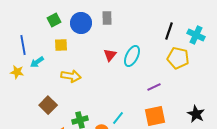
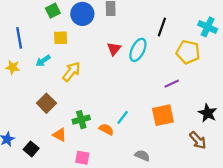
black line: (169, 31) -> (162, 27), moved
cyan arrow: (37, 62) -> (43, 61), moved
yellow arrow: (71, 76) -> (71, 72), turned -60
purple line: (154, 87) -> (172, 84), moved

